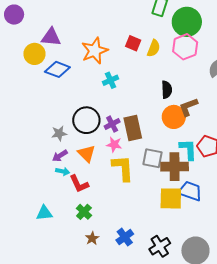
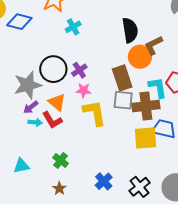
black semicircle: (167, 90) -> (130, 30), size x1.4
brown rectangle: (133, 128) -> (122, 78), moved
gray star: (59, 133) -> (28, 85), size x1.8
red L-shape: (79, 184) -> (52, 120), moved
brown star: (92, 238) -> (59, 188), moved

